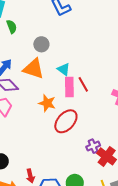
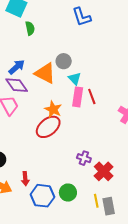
gray circle: (41, 44) -> (64, 61), moved
red ellipse: (66, 121) -> (48, 127), moved
purple cross: (93, 146) -> (84, 158), moved, turned 32

